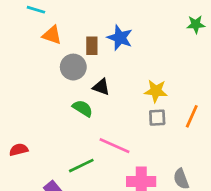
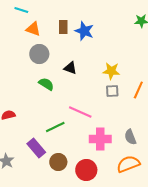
brown rectangle: (92, 46) -> (63, 27), moved
gray circle: (73, 67) -> (39, 54), moved
green semicircle: (83, 108) -> (46, 84), moved

